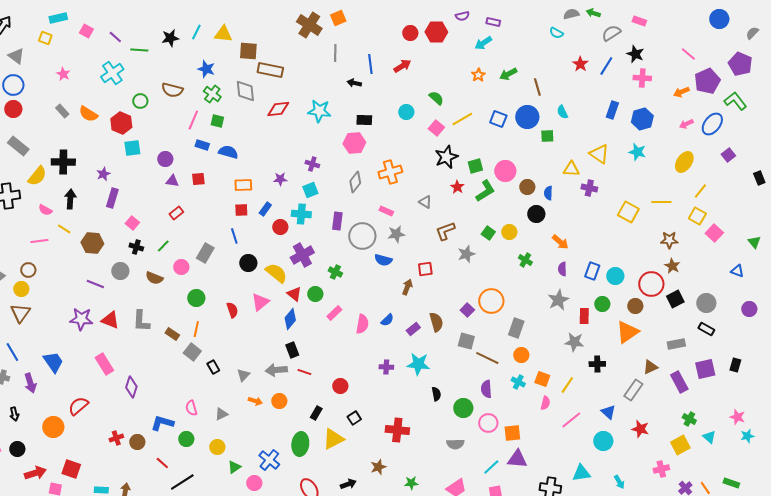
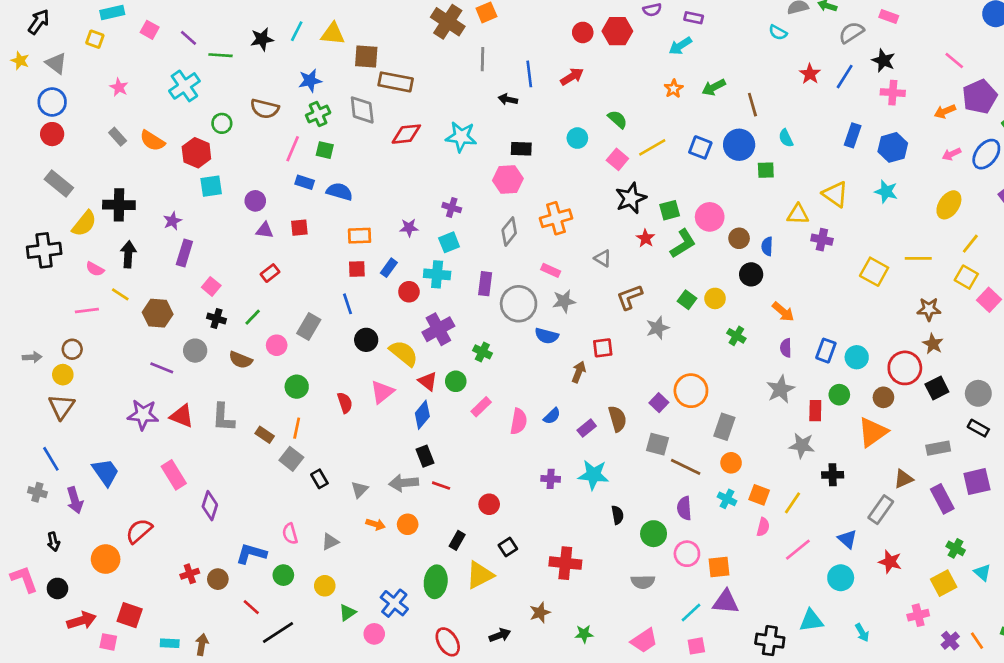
blue star: (206, 69) -> (310, 81), turned -30
green cross: (212, 94) -> (318, 114), turned 30

